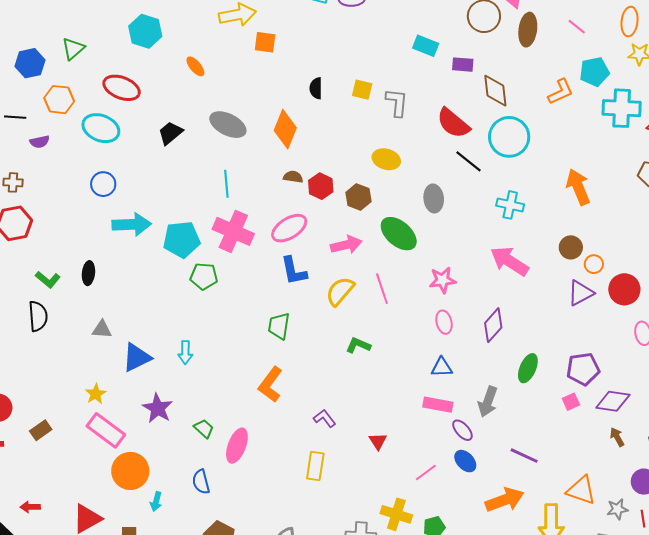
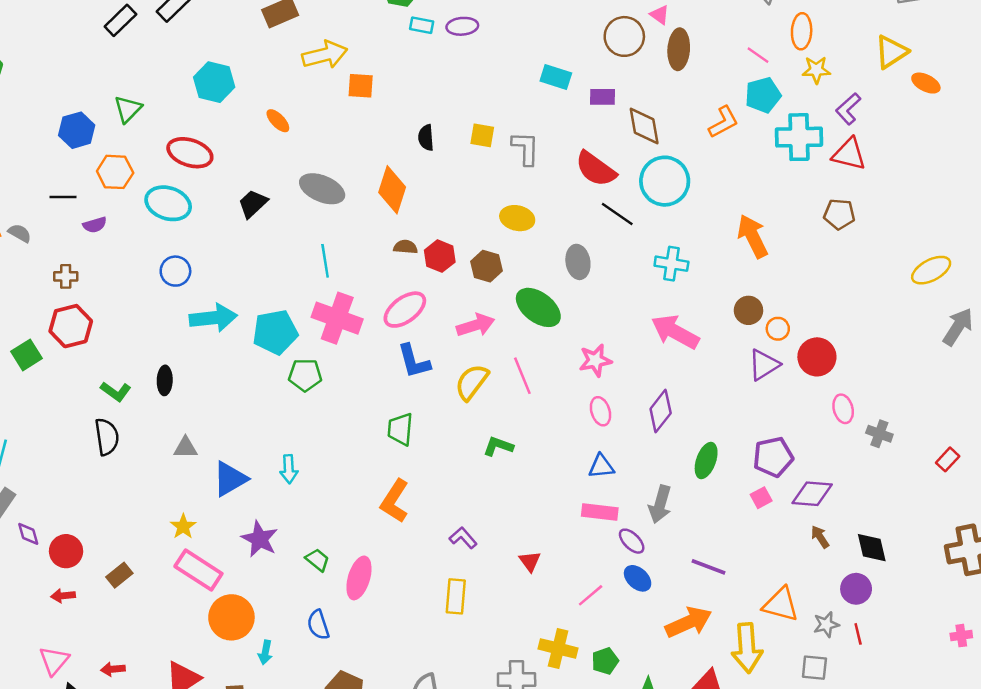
pink line: (577, 27) -> (758, 55), moved

